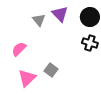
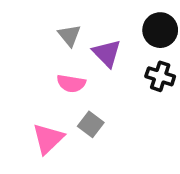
purple triangle: (60, 14) -> (107, 53), moved
pink semicircle: (19, 49) -> (71, 83), moved, turned -126

